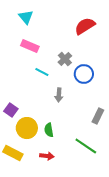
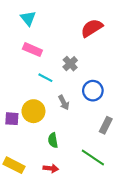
blue circle: (84, 74) -> (93, 91), moved
gray arrow: (59, 95) -> (64, 103), turned -32
purple square: (11, 110) -> (12, 119), turned -32
yellow circle: (27, 128) -> (33, 111), moved

